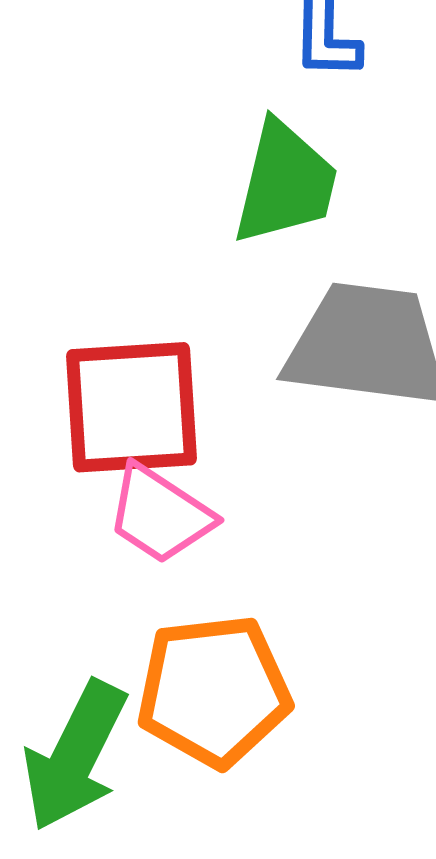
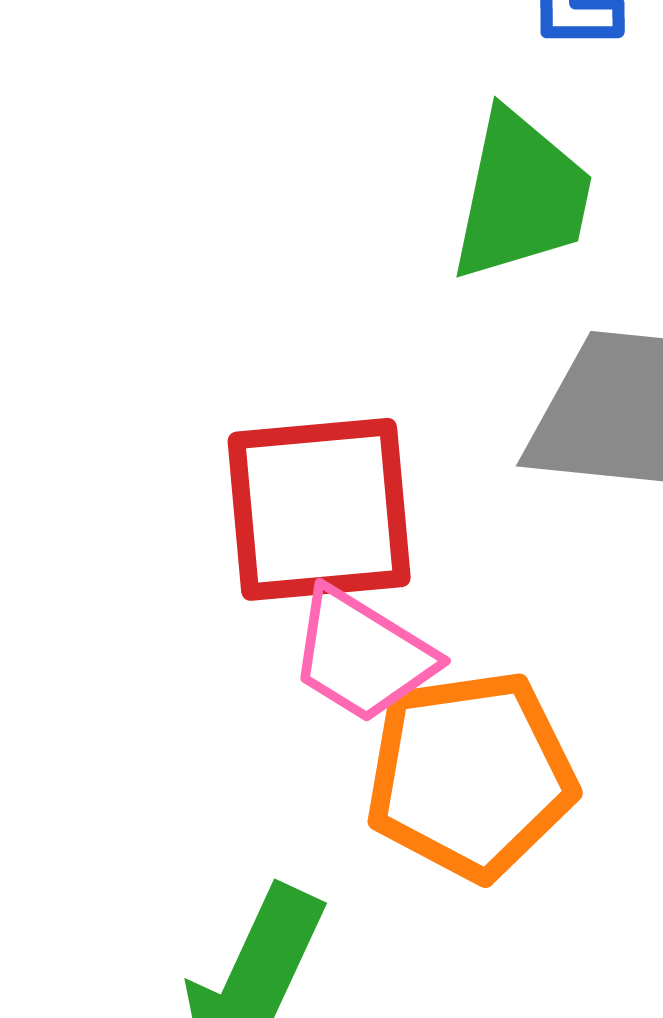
orange pentagon: (214, 691) -> (471, 775), moved

